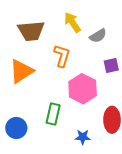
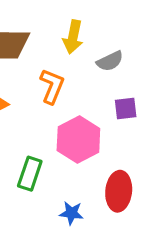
yellow arrow: (72, 22) -> (73, 37), turned -140

